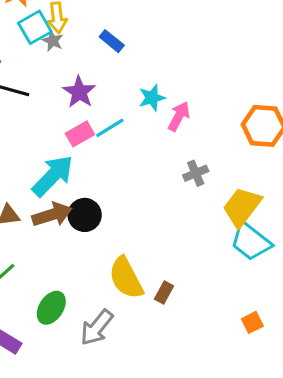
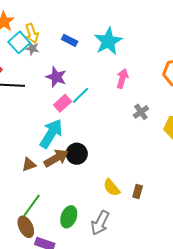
cyan star: (152, 98) -> (108, 41), moved, size x1.6
yellow semicircle: (126, 278) -> (112, 188), size x0.7

